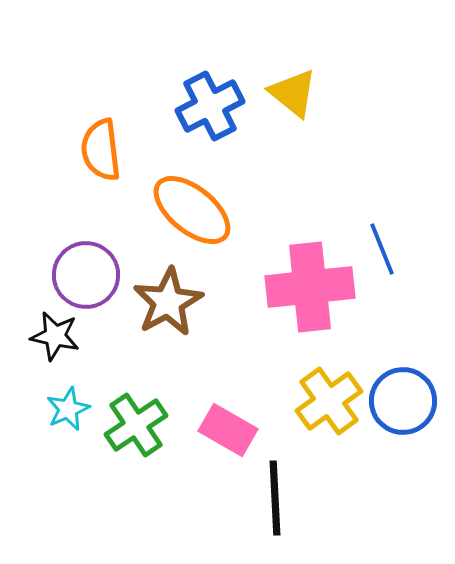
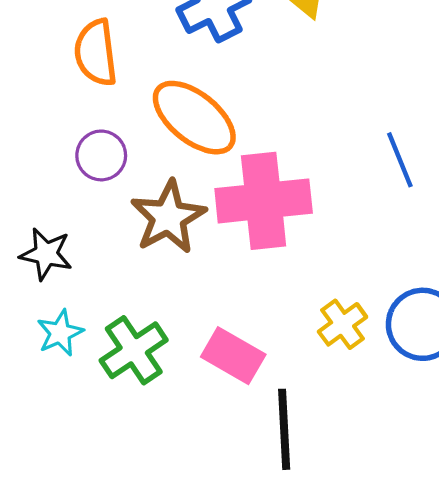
purple circle: (86, 275) -> (101, 155), moved, size x0.7
pink cross: (310, 287) -> (264, 201), moved
yellow cross: (329, 401) -> (343, 324), size x0.7

